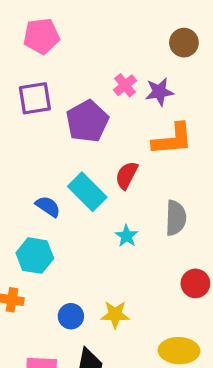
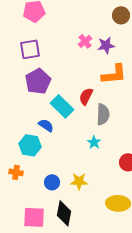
purple pentagon: (87, 121) -> (38, 81), moved
blue semicircle: (48, 206) -> (46, 125), moved
gray semicircle: (176, 218) -> (103, 114), moved
cyan star: (127, 236) -> (94, 142), moved

